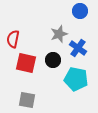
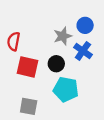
blue circle: (80, 11) -> (85, 25), moved
cyan pentagon: (76, 79) -> (66, 89), moved

